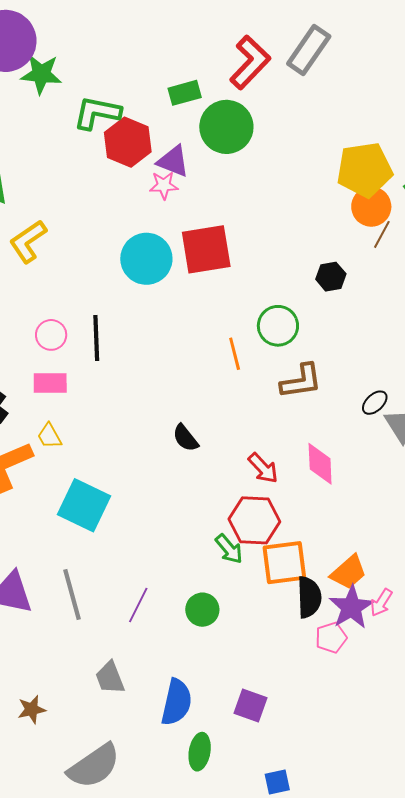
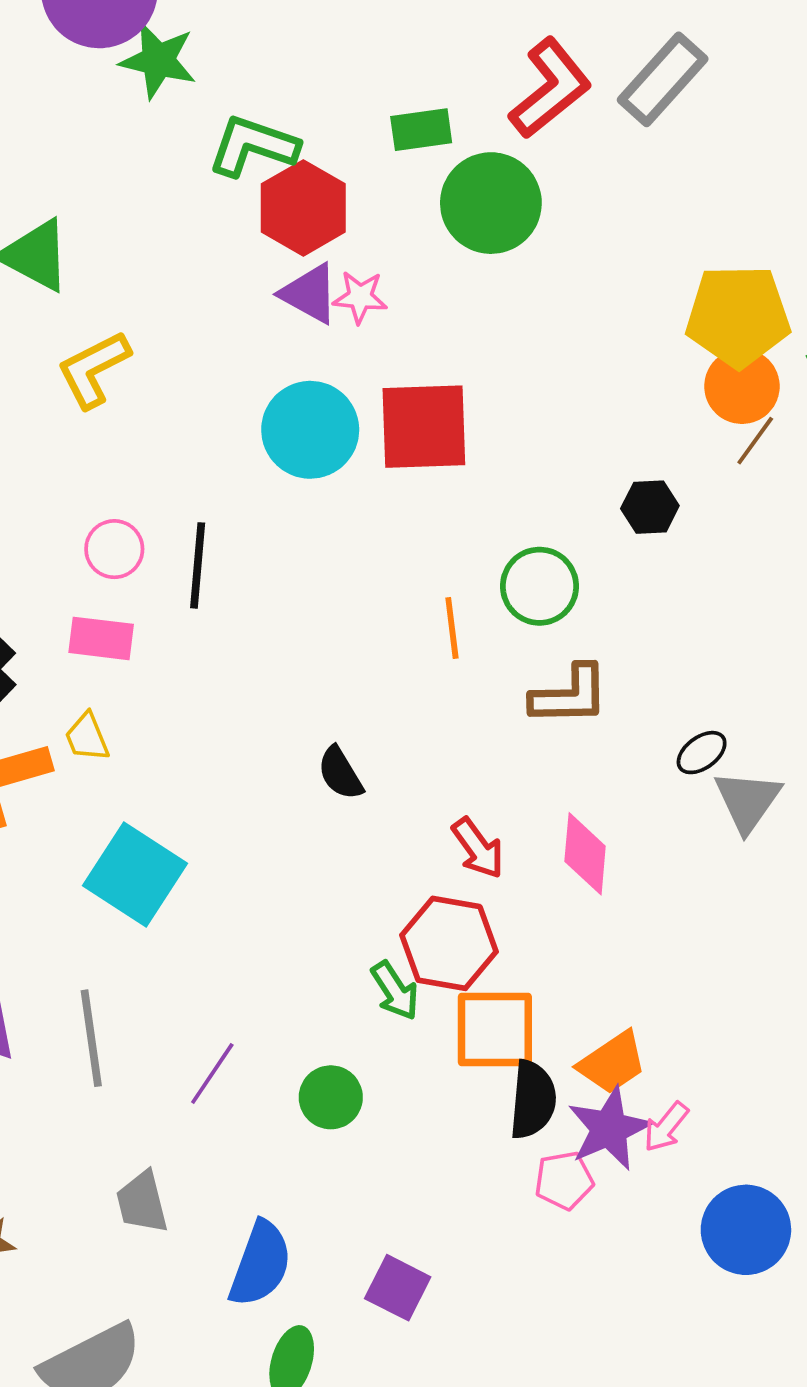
purple triangle: (173, 161) -> (309, 294), moved

